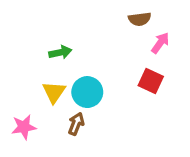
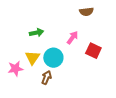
pink arrow: (160, 43) -> (72, 38), moved
pink star: (24, 127) -> (15, 69), moved

